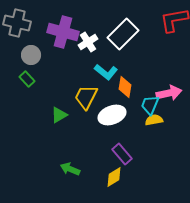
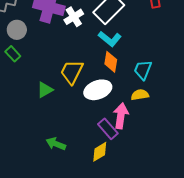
cyan L-shape: (106, 72) -> (110, 39), moved
pink arrow: (169, 93) -> (121, 116), moved, turned -70
cyan trapezoid: (150, 105) -> (143, 70), moved

